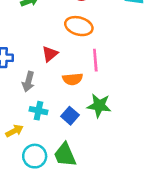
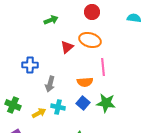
red triangle: (50, 54) -> (67, 47), moved
blue square: (70, 116) -> (83, 103), moved
yellow arrow: (14, 131) -> (39, 113), moved

